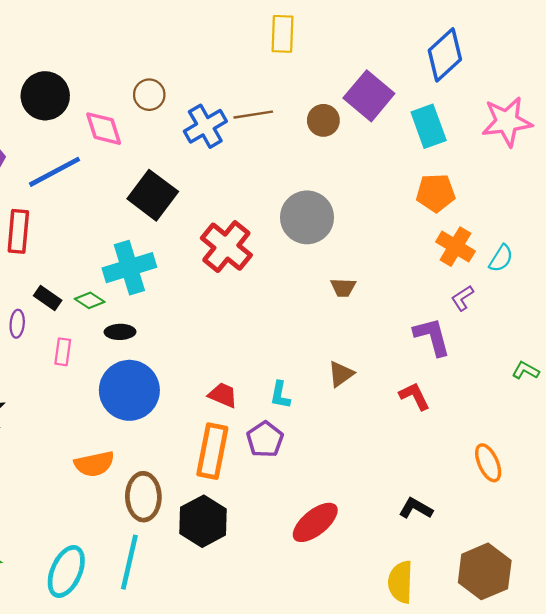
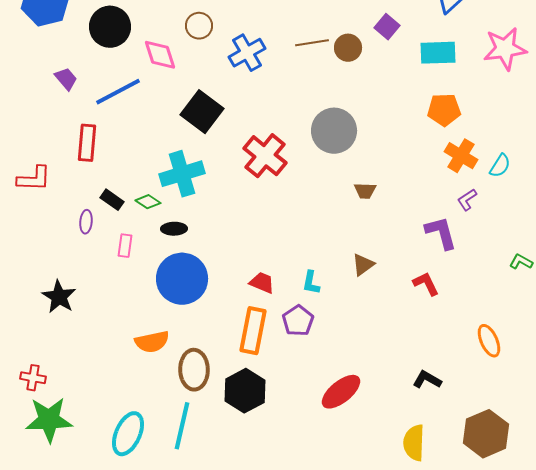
purple square: (369, 96) -> (387, 27), size x0.6
brown line: (253, 115) -> (312, 43), moved
cyan rectangle: (429, 126) -> (438, 53), turned -72

